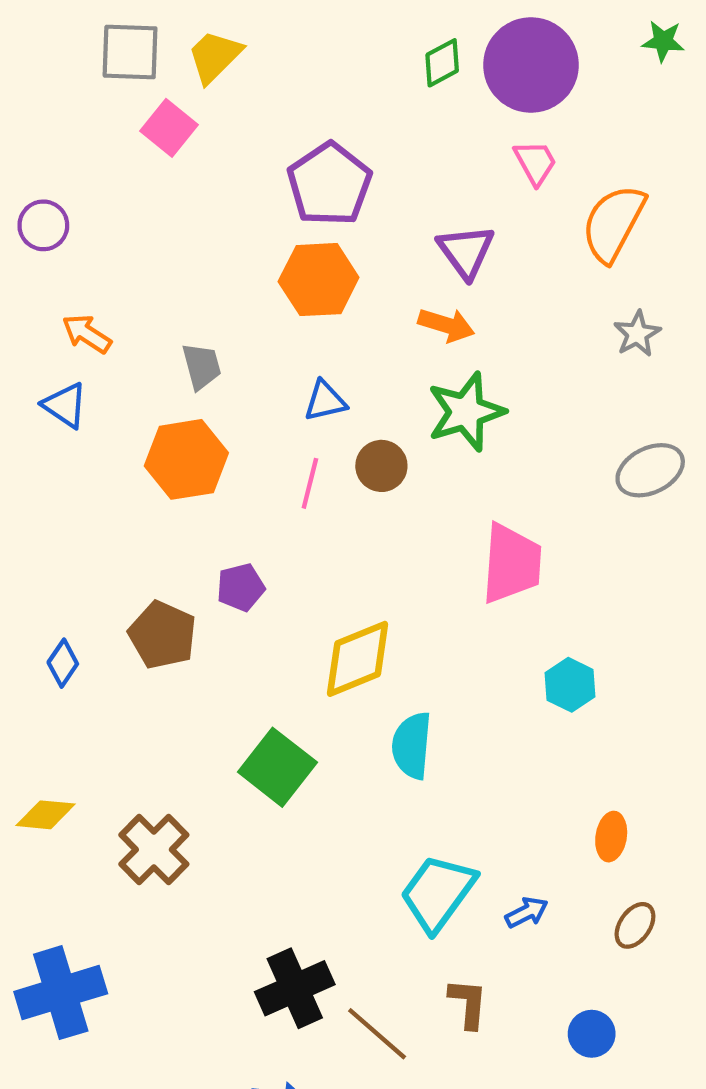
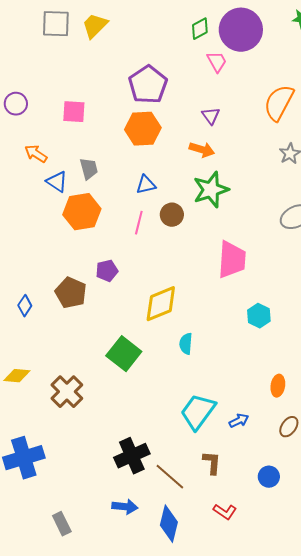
pink square: (169, 128) -> (74, 112), moved, turned -35
pink trapezoid: (535, 163) -> (217, 62), moved
purple triangle: (466, 251) -> (211, 116), size x0.7
blue triangle: (65, 405) -> (57, 182), moved
cyan semicircle: (412, 746) -> (186, 344), size x0.7

